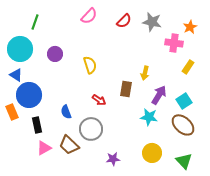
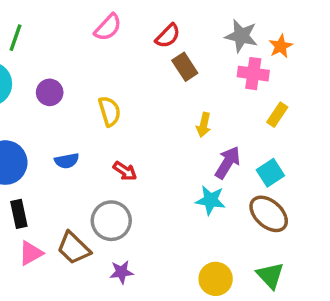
gray star: (152, 22) -> (241, 36), moved
brown rectangle: (126, 89) -> (185, 67), moved, turned -42
blue semicircle: (66, 112) -> (67, 161), moved, turned -80
yellow circle: (152, 153) -> (216, 279), moved
purple star: (113, 159) -> (122, 272), moved

